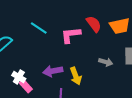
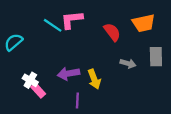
red semicircle: (94, 24) -> (112, 32), moved
pink L-shape: (71, 35) -> (72, 20), moved

